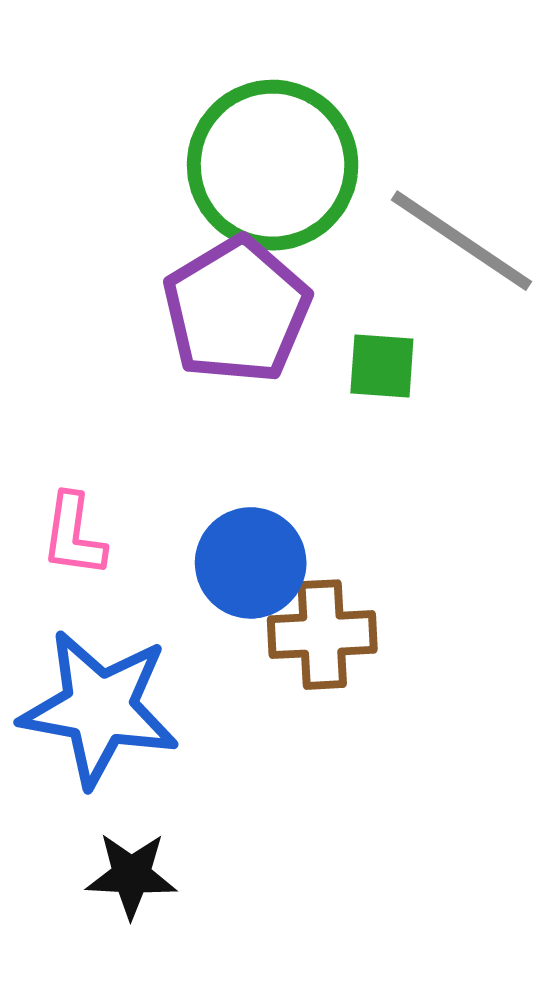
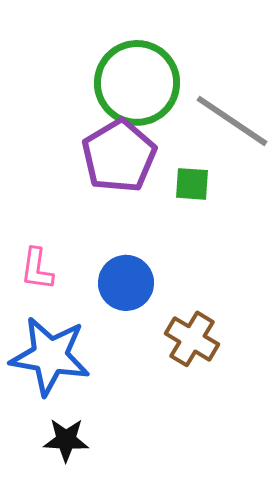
brown cross: (322, 635) -> (192, 339), moved, turned 34

